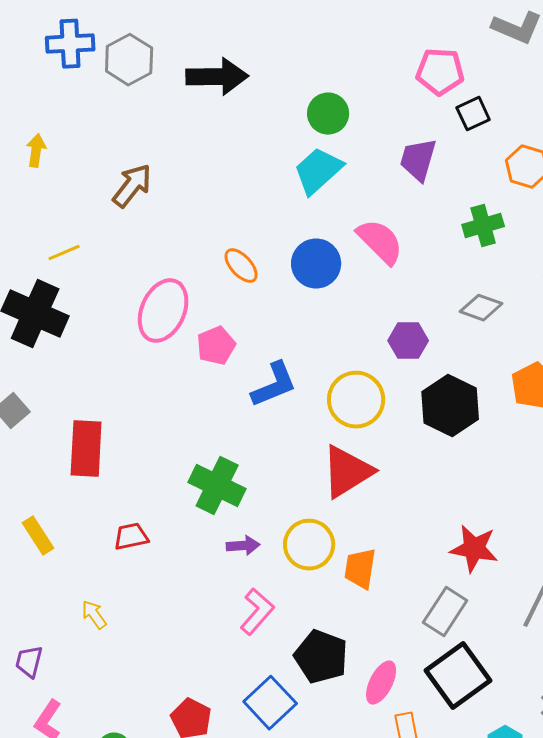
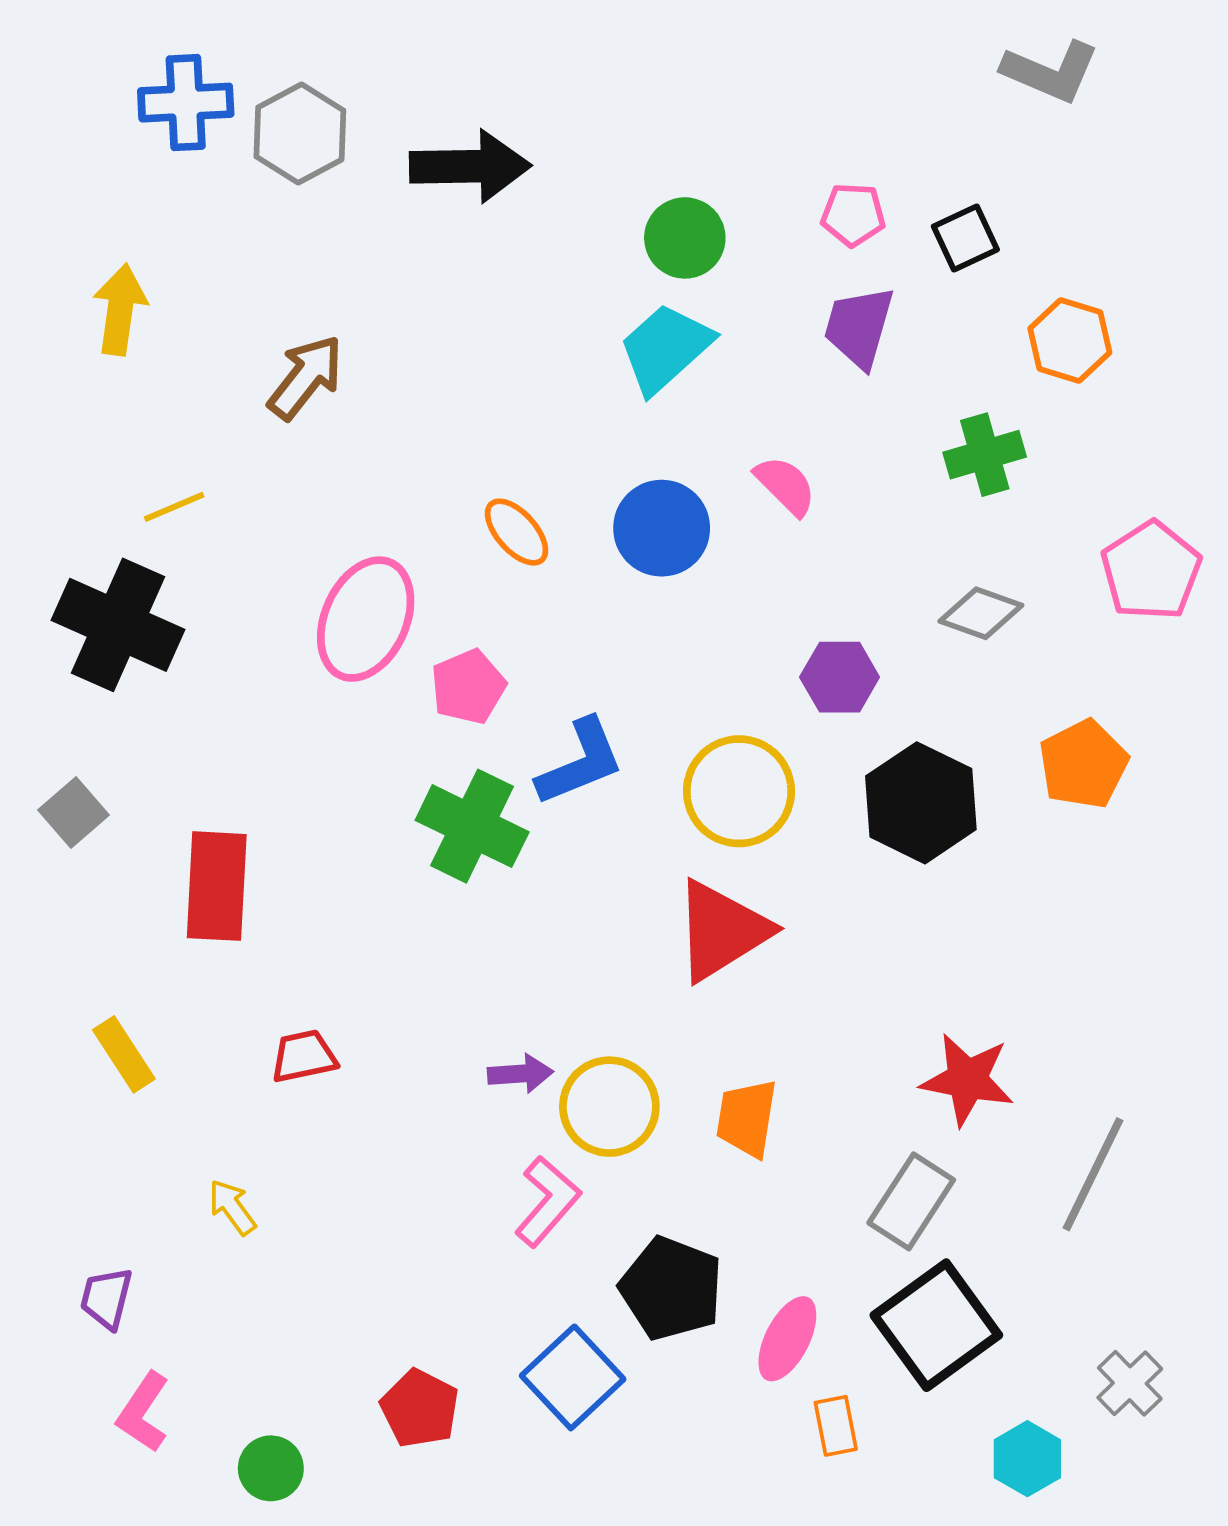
pink pentagon: (440, 72) -> (853, 215), moved, size x0.7
yellow arrow: (36, 151) -> (120, 310), size x1.4
pink semicircle: (380, 242) -> (785, 486), size x0.7
green cross: (217, 486) -> (472, 826), moved
yellow circle: (309, 545) -> (609, 1107), moved

